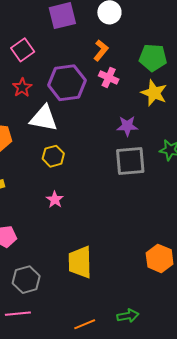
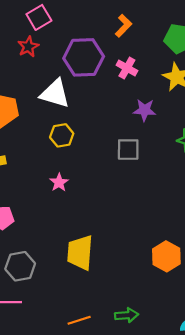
pink cross: (109, 77) -> (127, 68), moved
red star: (22, 88) -> (28, 47), moved
gray square: (130, 161) -> (128, 150), moved, size x0.7

